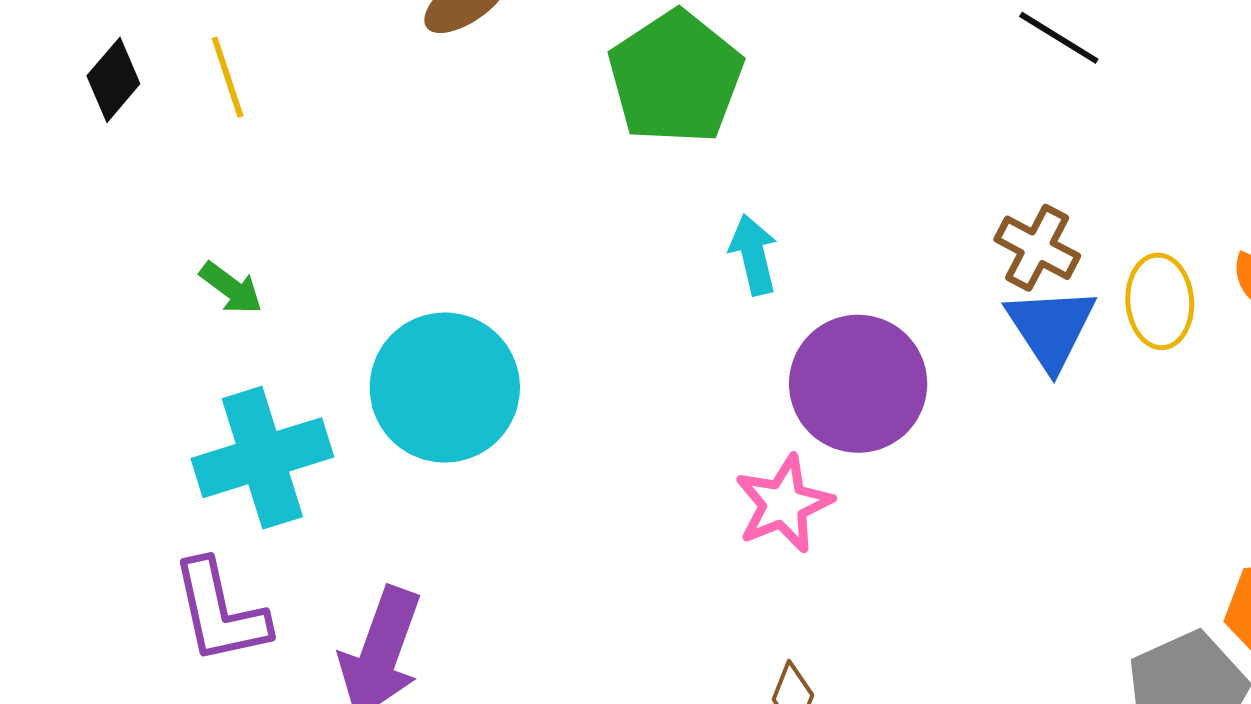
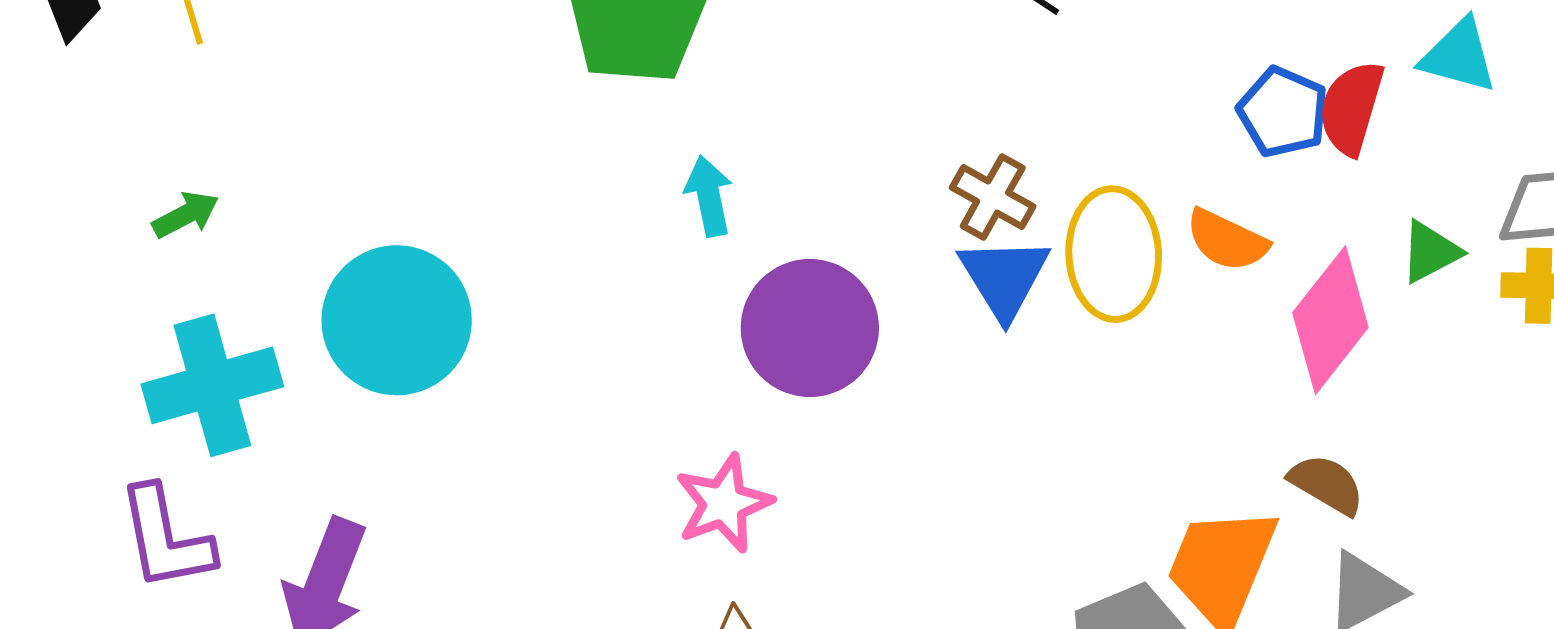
green arrow: (231, 288) -> (186, 215), turned -66
yellow ellipse: (1160, 301) -> (1114, 254), size x1.4
pink star: (784, 504) -> (724, 503), moved

